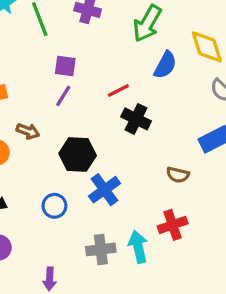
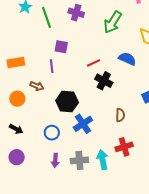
blue semicircle: (165, 65) -> (127, 59), moved, turned -96
purple line: (63, 96) -> (52, 66), moved, turned -40
brown semicircle: (178, 175) -> (120, 115), moved, turned -104
purple arrow: (50, 279) -> (55, 160), moved

